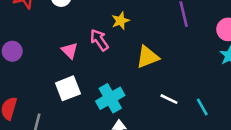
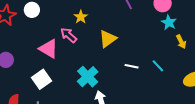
pink triangle: (70, 51) -> (49, 49), size x1.5
white square: (68, 88) -> (41, 79), moved

